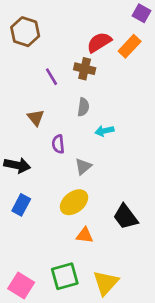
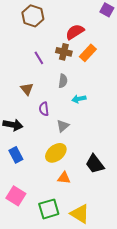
brown hexagon: (25, 32) -> (33, 16), moved
orange rectangle: (130, 46) -> (88, 53), moved
blue rectangle: (21, 205) -> (16, 155), turned -56
yellow triangle: (106, 283) -> (80, 214), turned -40
pink square: (21, 286) -> (16, 196), moved

